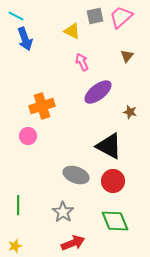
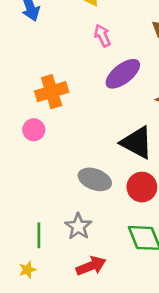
green line: (18, 205) -> (39, 235), moved
yellow star: (15, 246) -> (27, 270), moved

